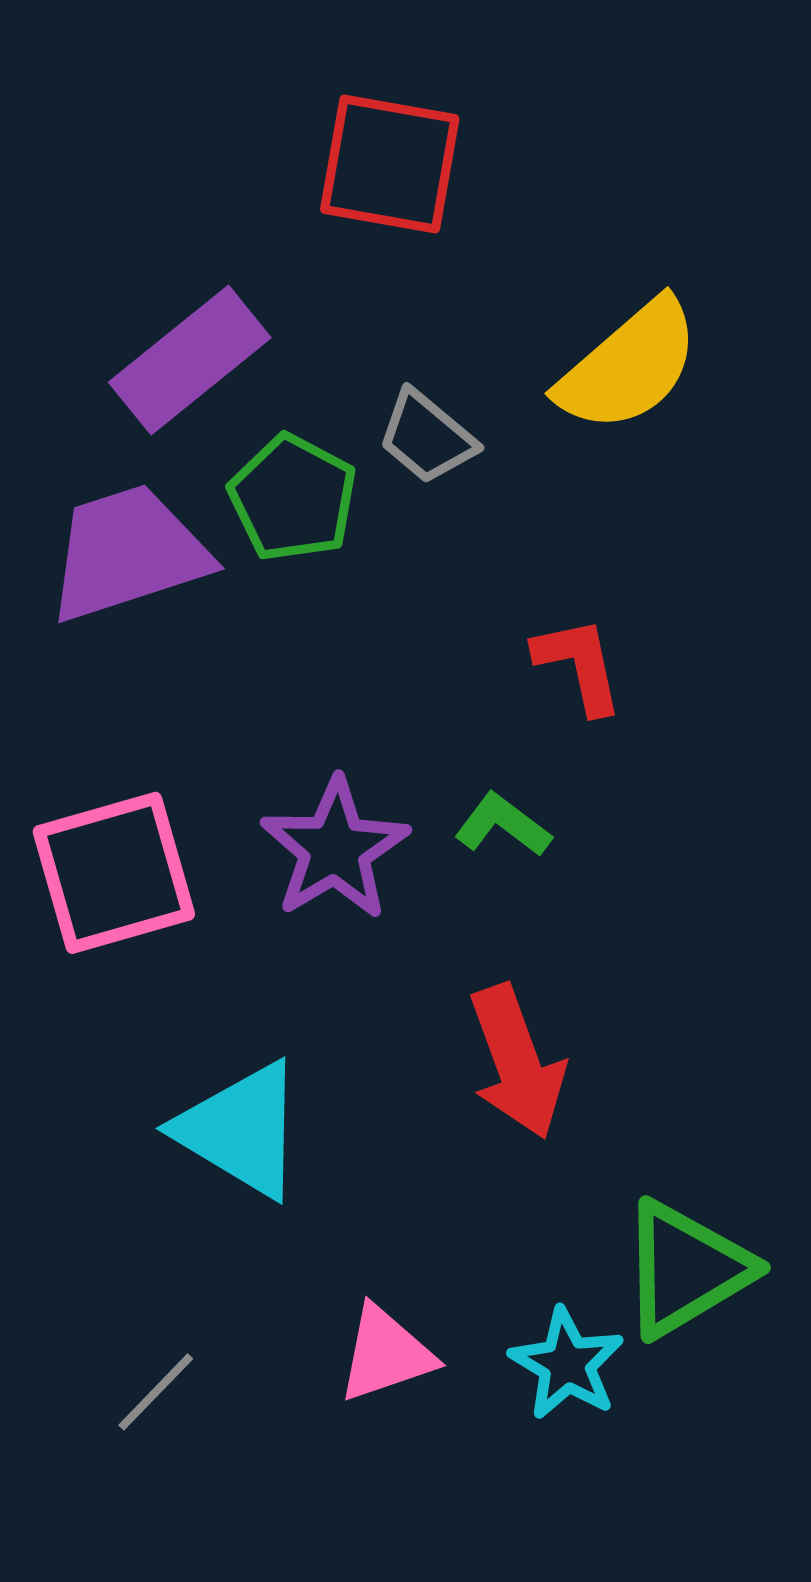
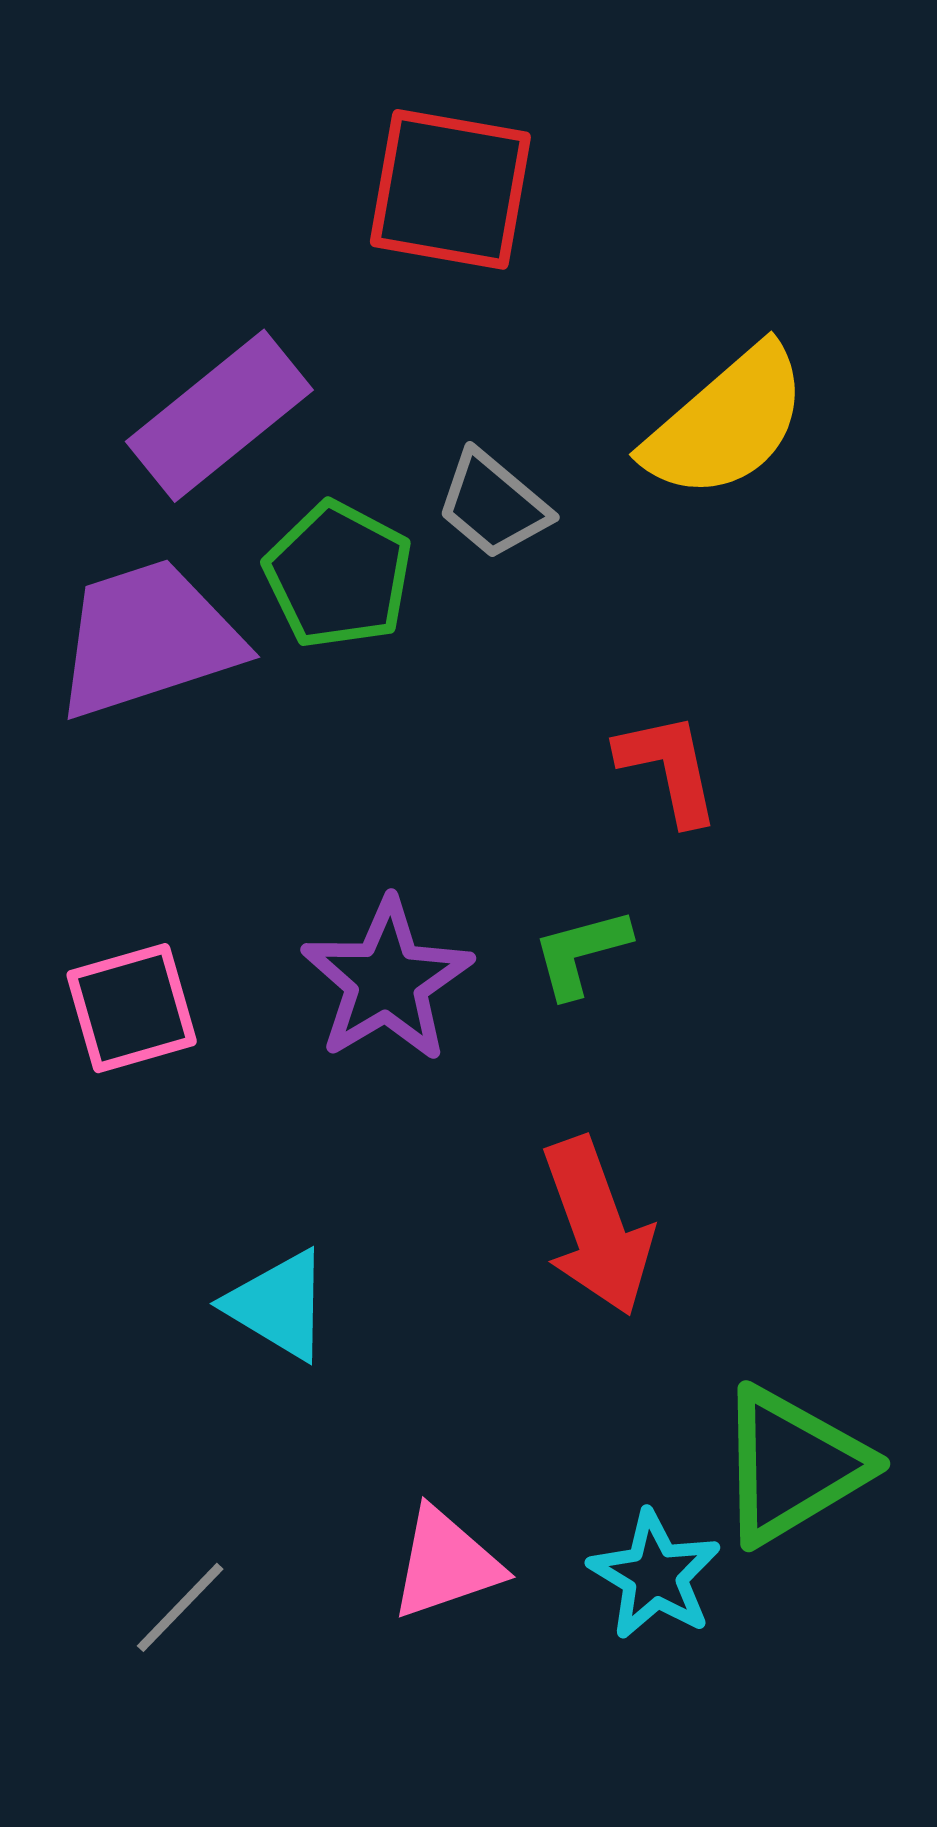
green L-shape: (503, 825) -> (581, 953), turned -52
pink square: (114, 873) -> (132, 1008), size x0.7
cyan triangle: (241, 1130) -> (278, 1305), size x0.7

